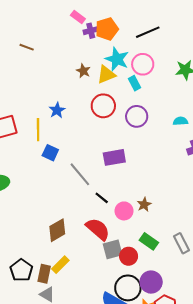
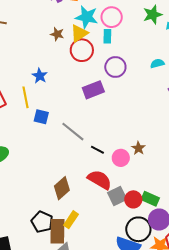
cyan rectangle: (134, 83) -> (107, 36), turned 40
red circle: (103, 106) -> (82, 50), moved
purple rectangle: (114, 157) -> (93, 90), moved
green rectangle: (149, 241) -> (150, 199), moved
black pentagon: (21, 270) -> (42, 222), moved
brown rectangle: (44, 274) -> (57, 231), size x1.4

